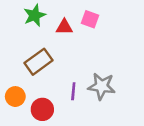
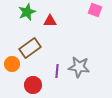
pink square: (90, 19) -> (95, 10), moved
orange circle: (15, 97) -> (12, 64), moved

